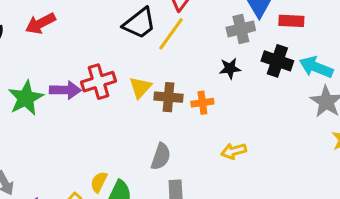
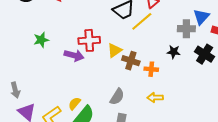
purple arrow: (65, 90) -> (74, 55), moved
green star: (26, 98) -> (41, 40), size x0.7
yellow arrow: (234, 151) -> (155, 98), moved

